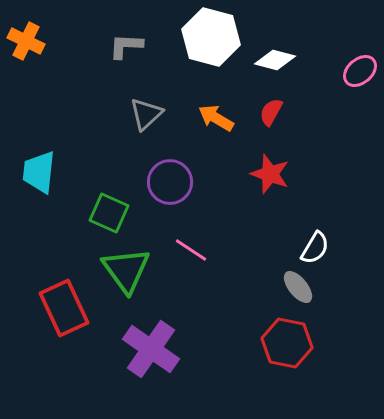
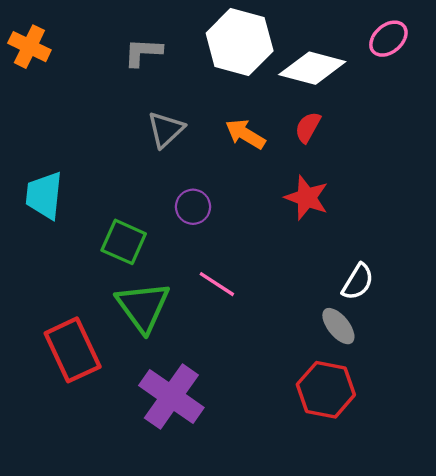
white diamond: (275, 60) -> (312, 68), size x1.4
pink ellipse: (360, 71) -> (388, 39), moved
purple circle: (170, 182) -> (193, 207), size x0.7

